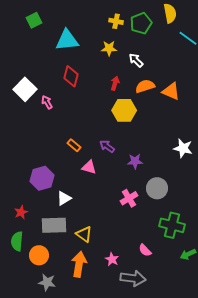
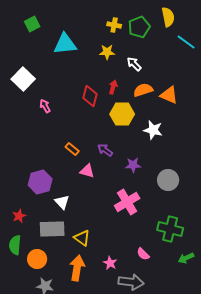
red diamond: (71, 76) -> (90, 96), moved
white square: (25, 89) -> (23, 79), moved
white star: (183, 148) -> (153, 130), moved
gray circle: (157, 188) -> (168, 180), moved
white triangle: (64, 198) -> (62, 202), turned -42
pink cross: (129, 198) -> (127, 202), size x1.4

